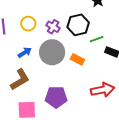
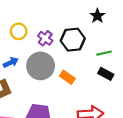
green line: (97, 39) -> (104, 53), moved

